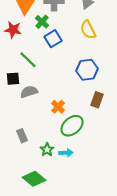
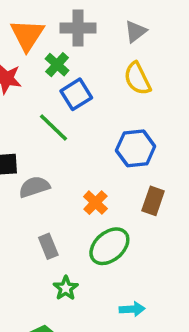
green line: (28, 60) -> (54, 127), moved
orange cross: (58, 107) -> (95, 203), moved
gray rectangle: (22, 136) -> (48, 246), moved
cyan arrow: (66, 153) -> (132, 309), moved

